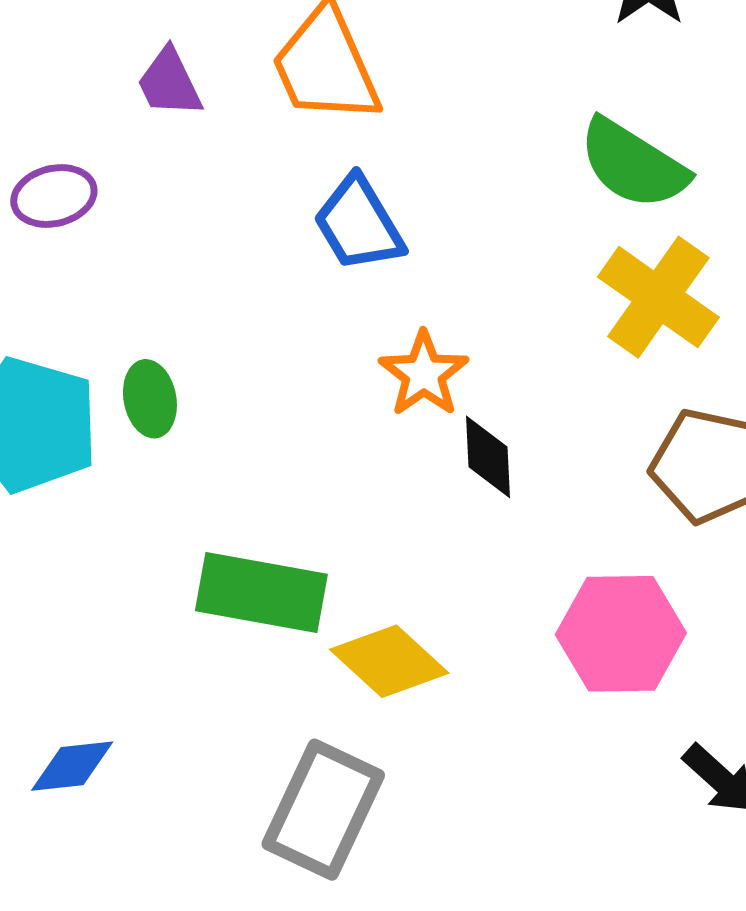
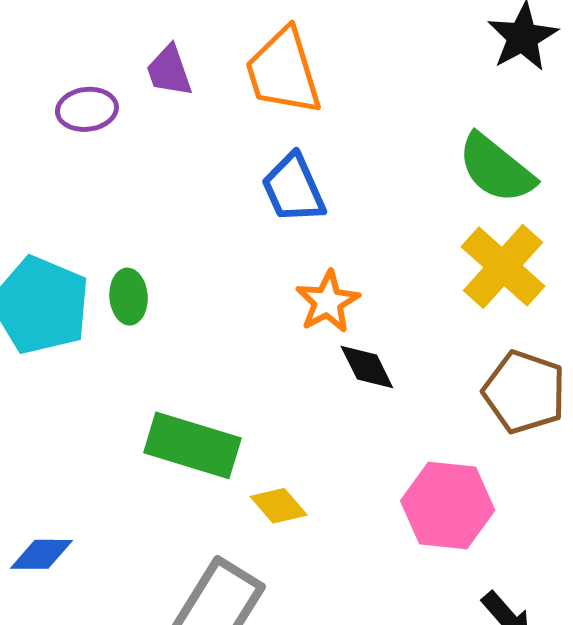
purple ellipse: (54, 196) -> (87, 109), moved
black diamond: (488, 457) -> (367, 367), turned -30
yellow diamond: (389, 661) -> (279, 506), size x0.7

